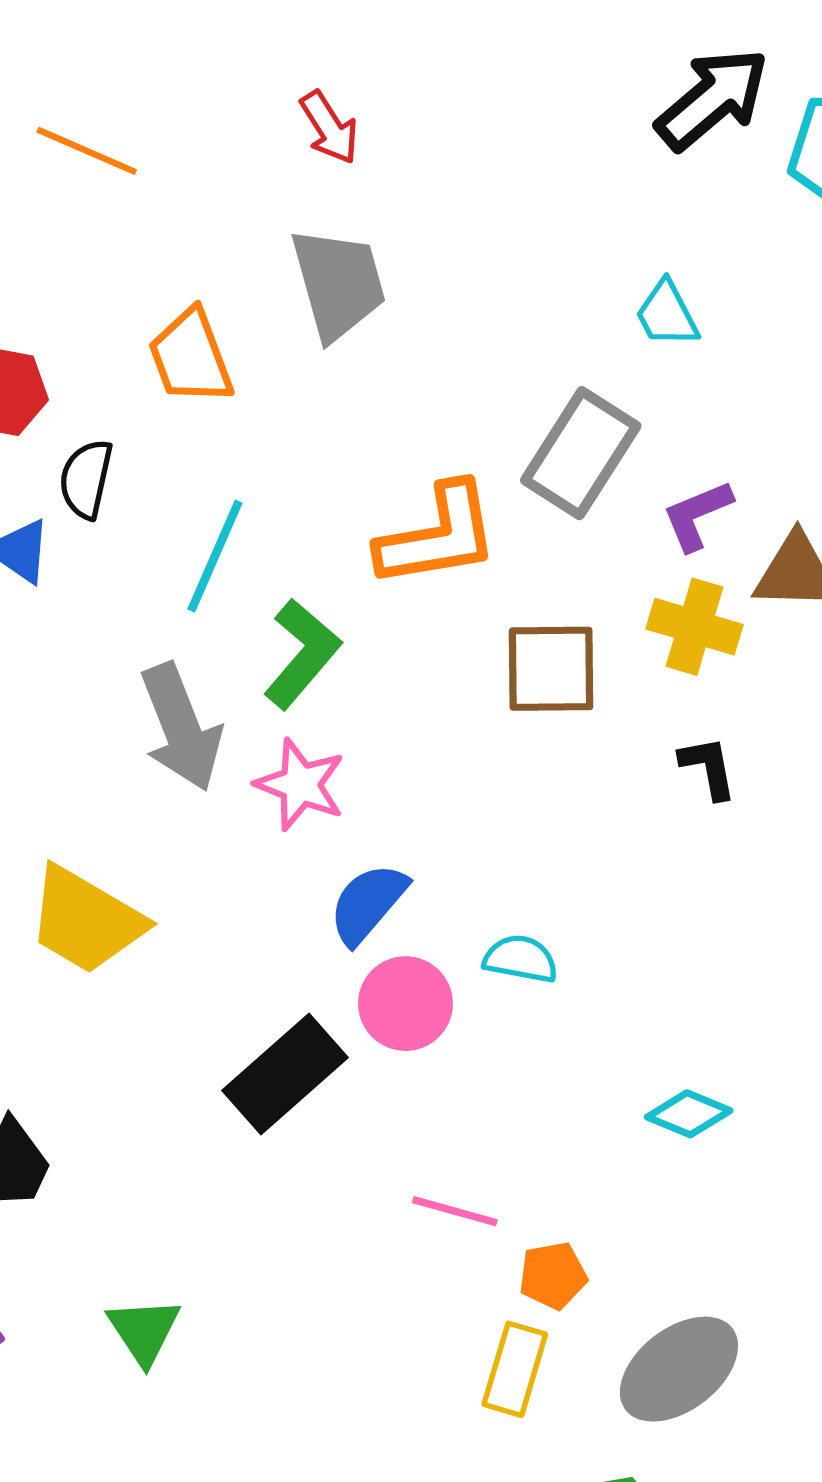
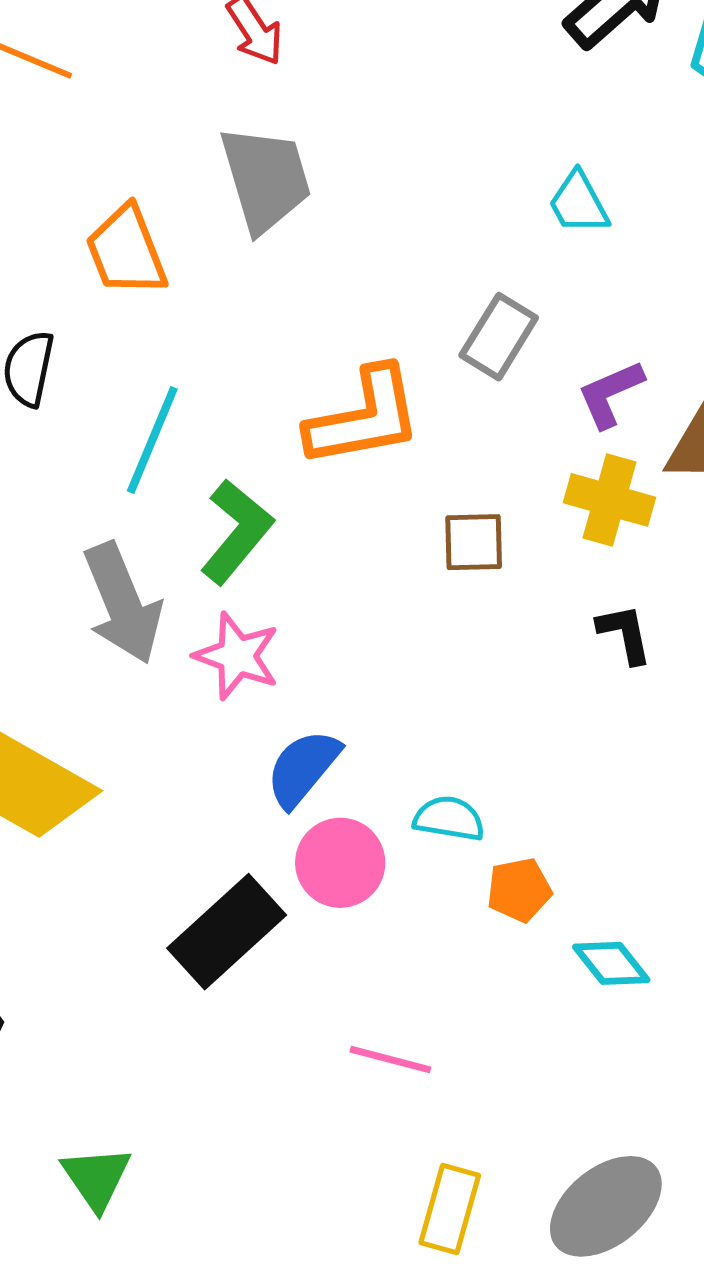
gray rectangle: (581, 453) -> (499, 337), size x0.7
brown square: (551, 669) -> (474, 542), size x0.7
cyan diamond: (689, 1114) -> (611, 963), turned 30
orange pentagon: (553, 1276) -> (519, 890), moved

